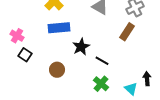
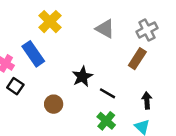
blue rectangle: (59, 28) -> (33, 54), moved, turned 60
black arrow: (147, 79) -> (147, 100), moved

